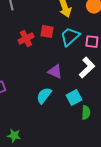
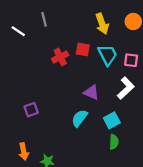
cyan trapezoid: (70, 37) -> (107, 55), turned 105
green semicircle: (86, 113) -> (114, 142), moved

